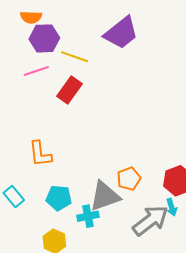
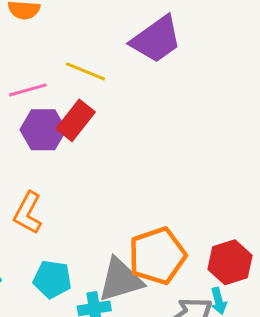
purple hexagon: (44, 38) -> (43, 130), moved
orange L-shape: (40, 154) -> (28, 213), turned 32
orange pentagon: (129, 179) -> (157, 256), size x1.6

